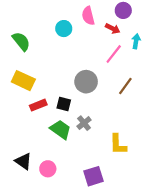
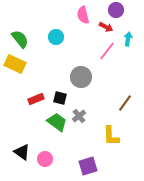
cyan circle: (64, 29) -> (56, 37), moved
yellow rectangle: (23, 81) -> (15, 64), moved
brown line: (125, 86) -> (125, 103), moved

